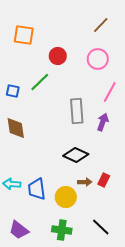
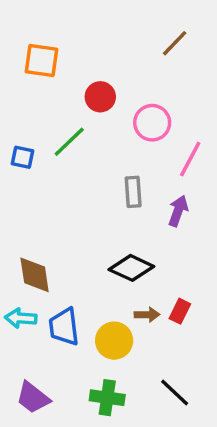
pink circle: (98, 59) -> (152, 123), moved
gray rectangle: (77, 111) -> (133, 192), size x0.7
brown diamond: (16, 128) -> (35, 275), moved

